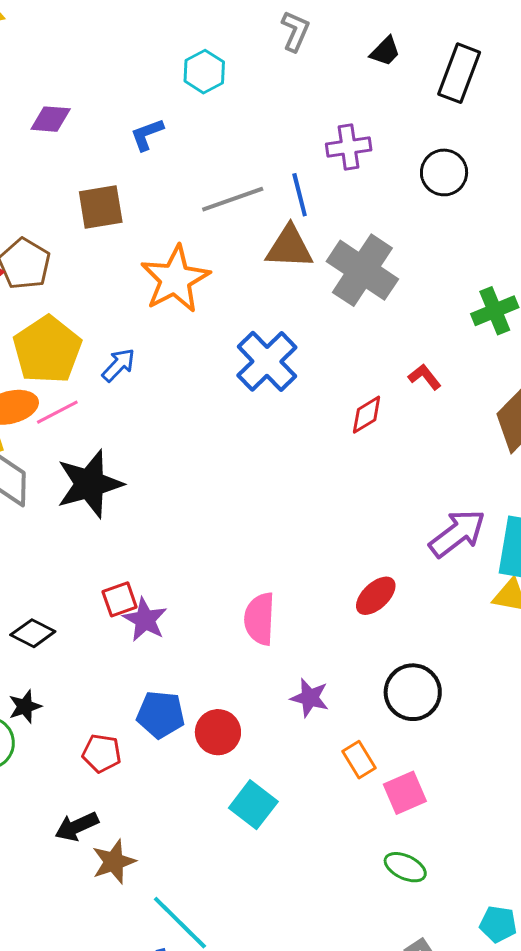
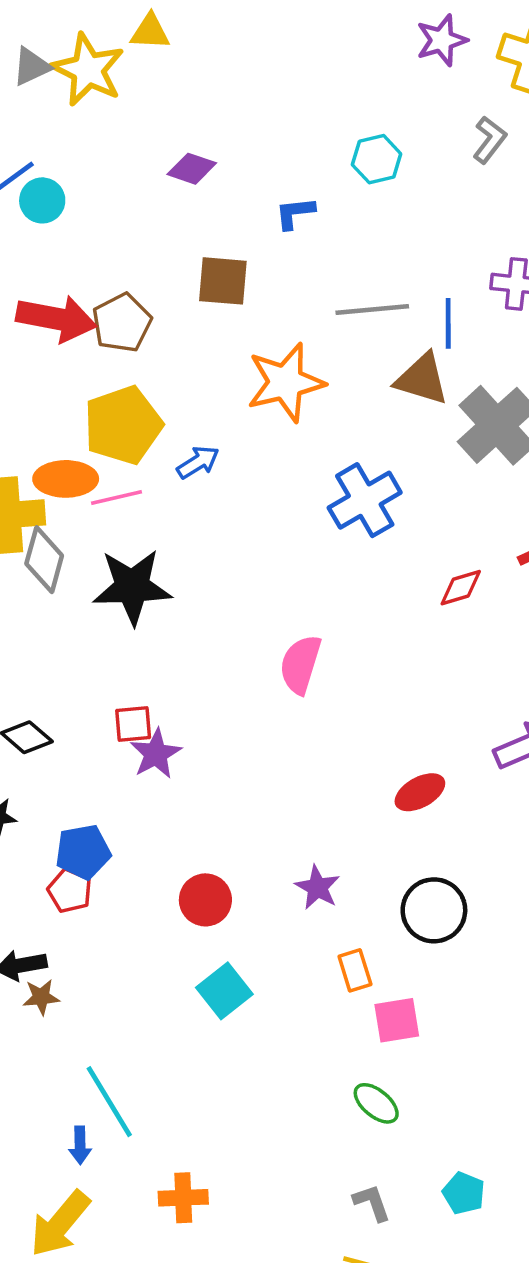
pink semicircle: (260, 619) -> (300, 664), moved
blue pentagon: (161, 714) -> (83, 852), moved, turned -30
brown star: (114, 862) -> (41, 997), moved, size x0.7

